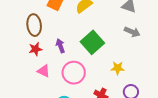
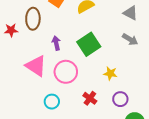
red star: (35, 49) -> (11, 30), moved
pink triangle: (44, 71) -> (36, 66), size x1.6

